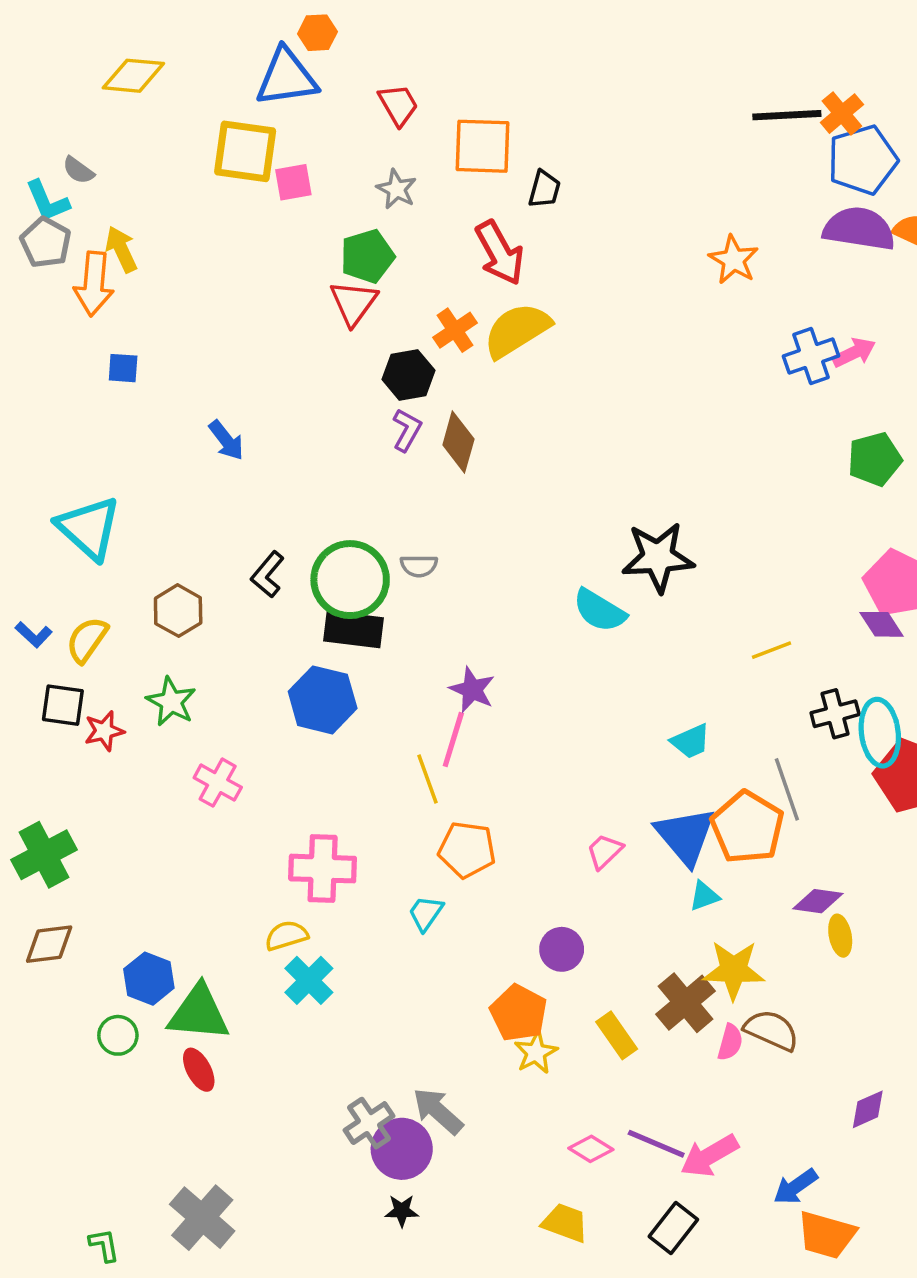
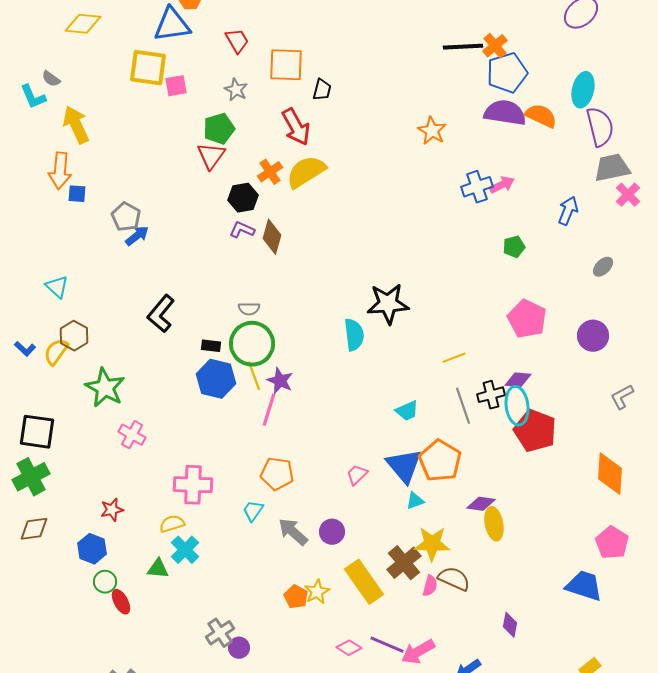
gray pentagon: (46, 243) -> (126, 217), moved
yellow arrow: (121, 249) -> (76, 125), size x1.4
orange arrow: (94, 284) -> (60, 171), moved
purple L-shape: (407, 430) -> (242, 230), turned -95
blue arrow: (226, 440) -> (137, 236), turned -90
green pentagon: (875, 459) -> (514, 247), size x0.7
cyan triangle: (89, 528) -> (57, 287), size x0.6
black L-shape: (268, 574) -> (161, 314), size x1.4
green circle: (350, 580) -> (252, 344), moved
brown hexagon: (178, 611) -> (74, 336), moved
cyan semicircle: (599, 611) -> (354, 335), turned -128
purple diamond: (882, 624) -> (518, 380), moved, turned -52
black rectangle: (354, 629) -> (211, 346), size x0.6
blue hexagon: (323, 700) -> (216, 379), moved
green star: (171, 702) -> (105, 388), size x1.4
black square: (63, 705) -> (37, 432), moved, size x1.4
red star: (104, 731) -> (112, 510), moved
yellow line: (427, 779) -> (254, 376), moved
gray line: (787, 789) -> (463, 406), moved
yellow ellipse: (840, 936) -> (494, 524), size x1.4
green triangle: (199, 1013) -> (158, 569), moved, size x0.6
orange pentagon: (519, 1013) -> (296, 597), moved, size x0.7
green circle: (118, 1035) -> (105, 582), moved
yellow rectangle: (617, 1035) -> (364, 582), size x1.6
purple diamond: (868, 1109) -> (510, 625), turned -55
gray arrow: (438, 1111) -> (293, 532), moved
purple circle: (402, 1149) -> (239, 648), size x0.6

